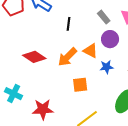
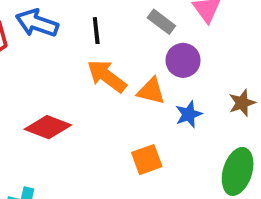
black line: (69, 24) -> (96, 31), moved
orange arrow: (67, 57) -> (107, 76), moved, turned 95

